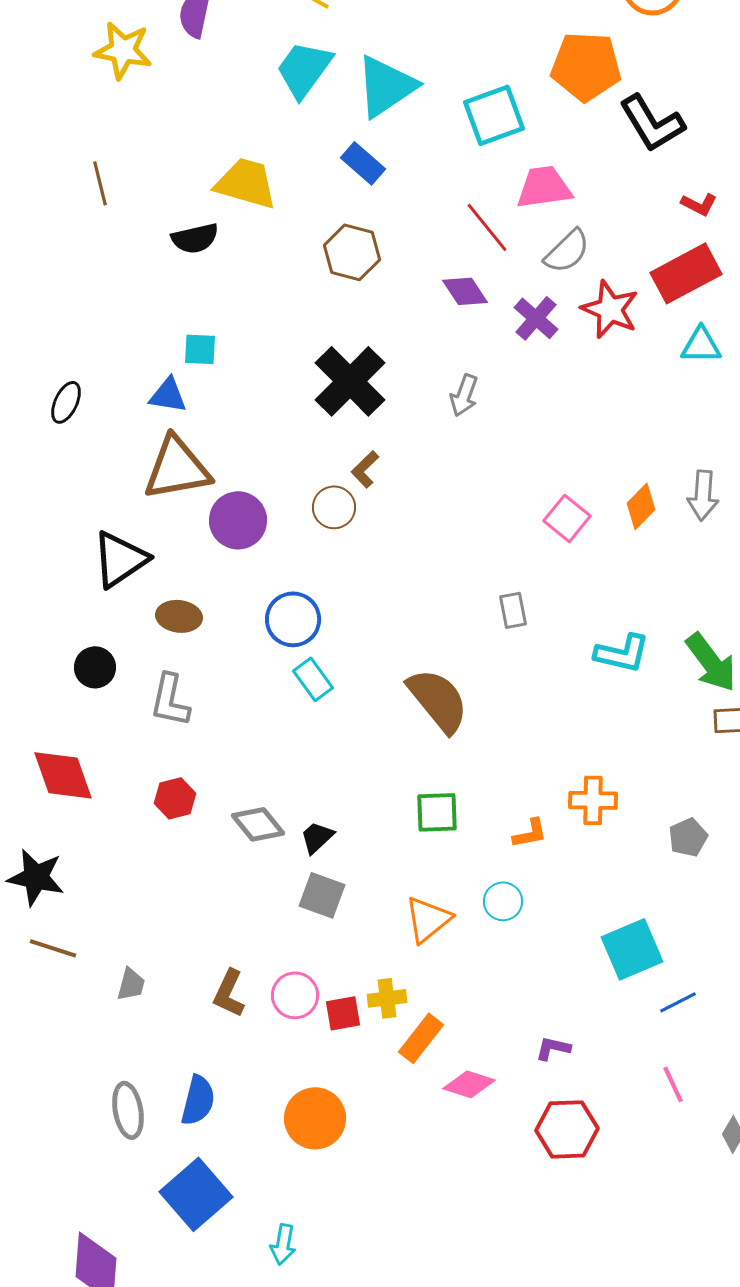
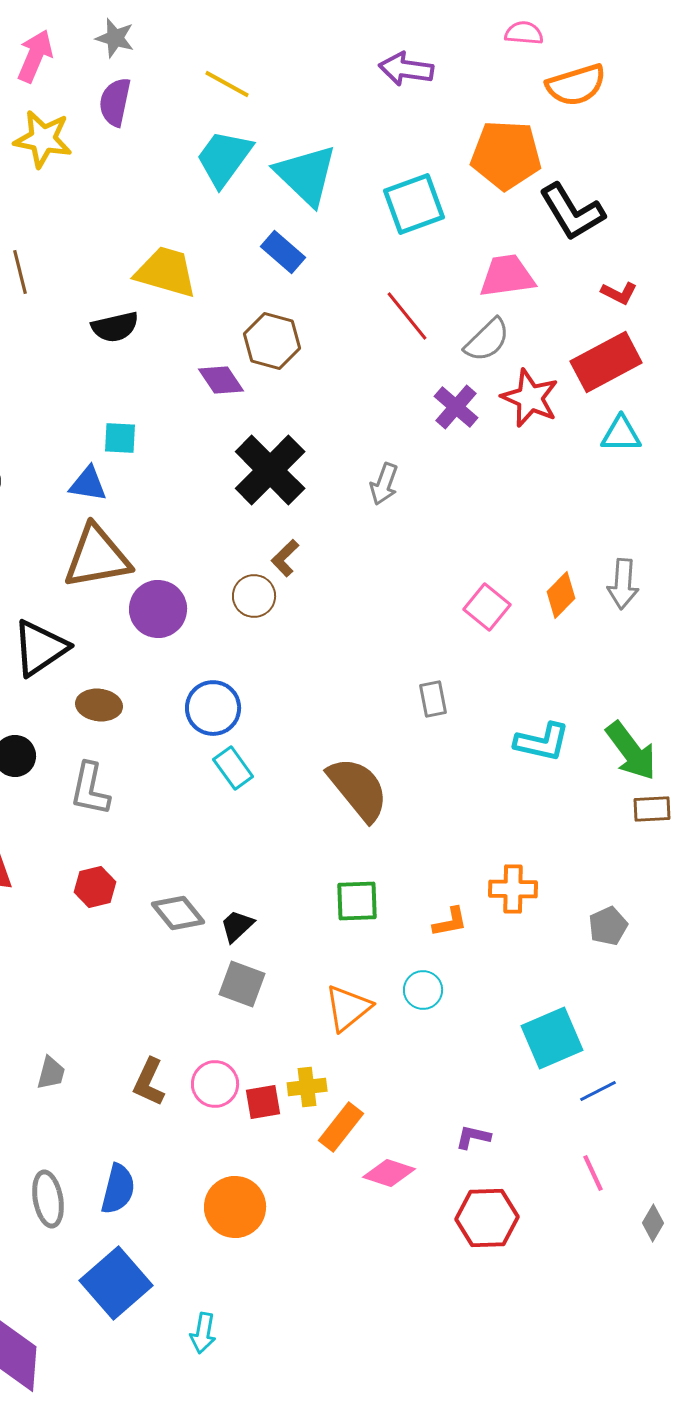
cyan triangle: (386, 86) -> (306, 175), turned -42
pink trapezoid: (544, 187) -> (507, 276), moved
purple diamond: (465, 291) -> (221, 380), moved

